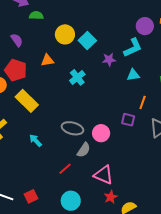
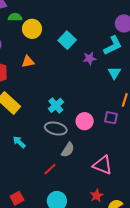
yellow circle: (65, 34) -> (32, 29), moved
cyan triangle: (133, 75) -> (114, 73), turned -48
cyan cross: (77, 77) -> (56, 105), moved
pink circle: (101, 133) -> (85, 121), moved
pink triangle: (104, 175) -> (102, 165), moved

